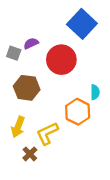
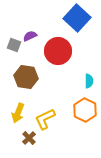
orange hexagon: (78, 112) -> (85, 110), moved

